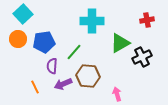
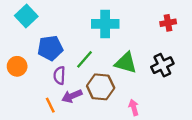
orange circle: (18, 39) -> (17, 66), moved
green triangle: (120, 43) -> (126, 63), moved, turned 45
orange line: (35, 87) -> (50, 105), moved

